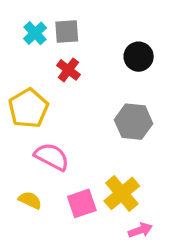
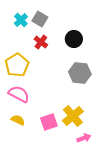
gray square: (67, 32) -> (40, 19), turned 35
black circle: (139, 57) -> (74, 39), moved
pink semicircle: (52, 157) -> (19, 94), moved

